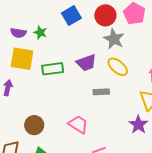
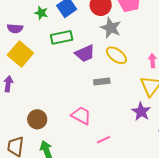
green star: (40, 33) -> (41, 13), moved
yellow square: (22, 59) -> (20, 54), turned 35
green rectangle: (53, 69) -> (62, 37), moved

